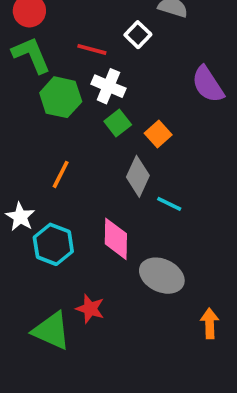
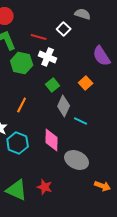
green square: (118, 123) -> (53, 85), moved
orange square: (158, 134) -> (86, 83), moved
red star: (90, 309) -> (45, 187), moved
orange arrow: (210, 323) -> (103, 186), turned 112

